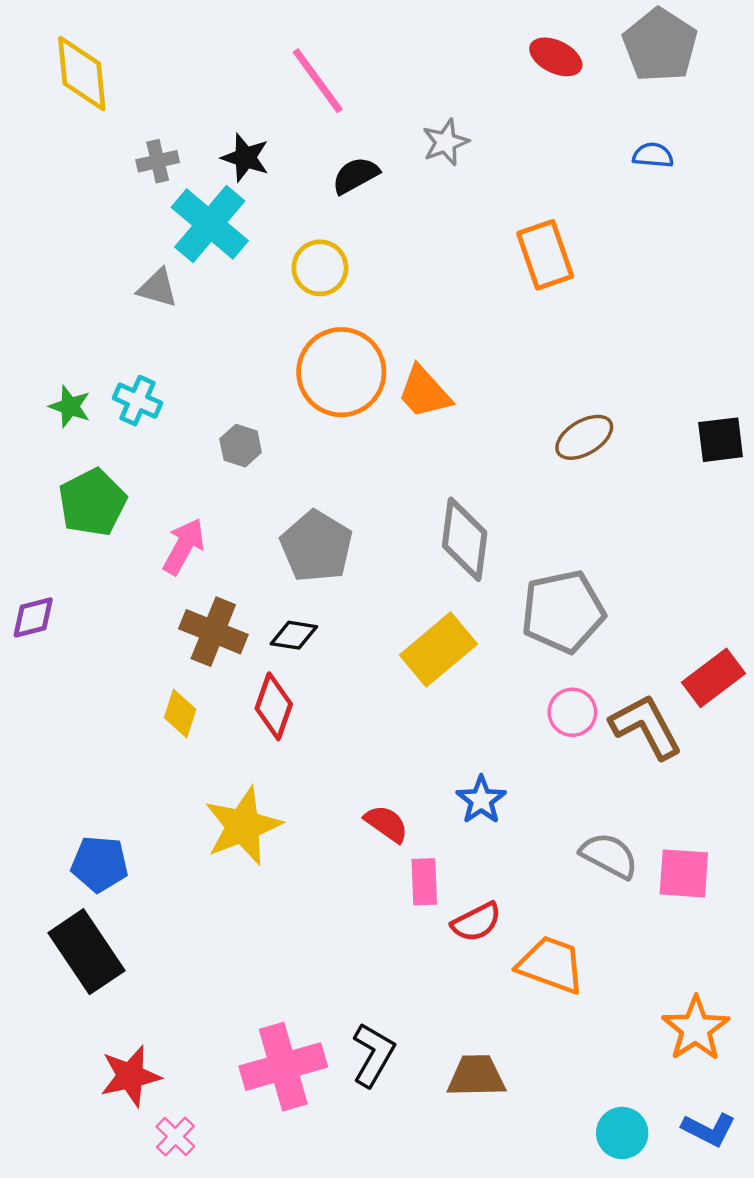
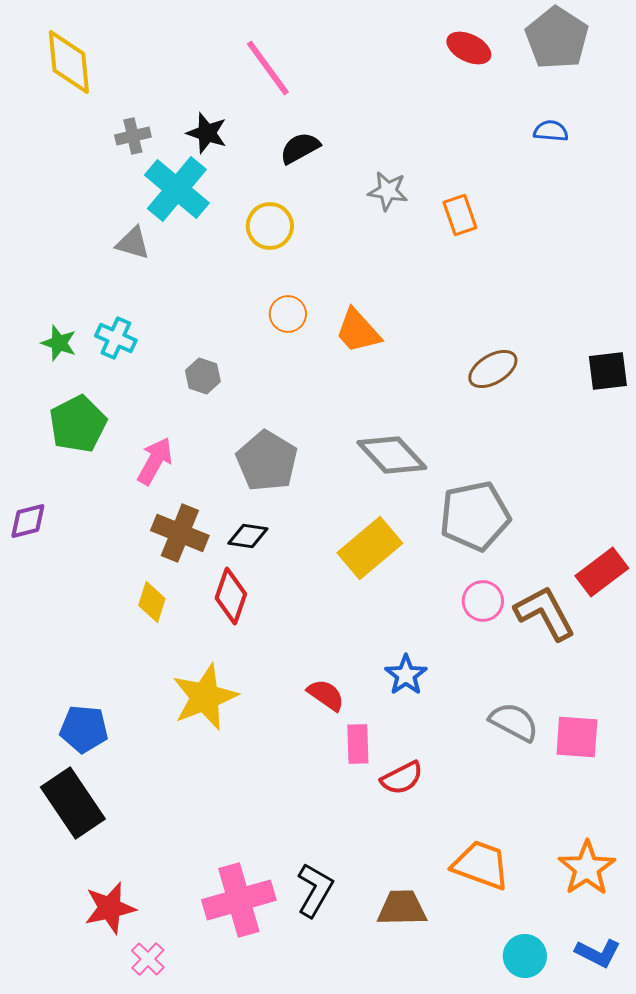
gray star: (446, 142) -> (388, 191), moved, turned 30
orange rectangle: (545, 255) -> (460, 215), size x0.7
orange circle: (341, 372) -> (288, 314), size x0.5
gray diamond: (465, 539) -> (392, 455), turned -50
orange trapezoid: (551, 965) -> (481, 865), moved

